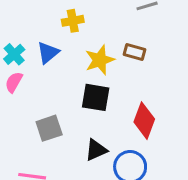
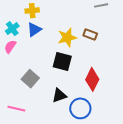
yellow cross: (73, 21) -> (32, 11), moved
gray square: (49, 128) -> (30, 79), turned -36

